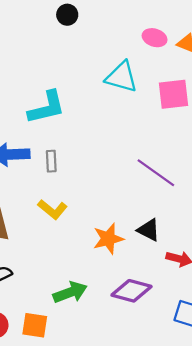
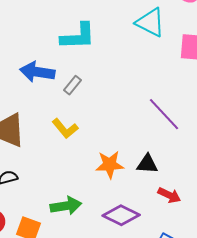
gray rectangle: (51, 161) -> (73, 85), turned 30
black triangle: (149, 230) -> (147, 164), turned -35

